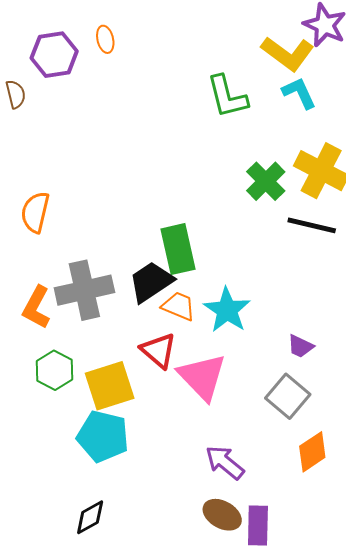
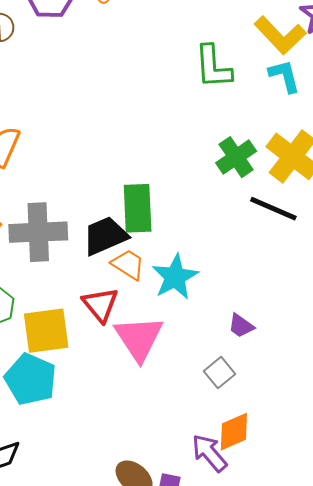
gray square: (288, 396) -> (220, 373), size x0.7
purple arrow: (225, 462) -> (209, 453), moved

